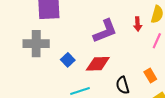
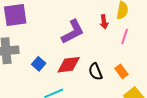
black semicircle: (123, 85) -> (95, 72), moved

